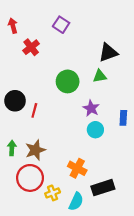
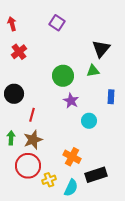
red cross: (31, 47) -> (19, 52), moved
black triangle: (108, 53) -> (101, 49), turned -30
purple star: (91, 108) -> (71, 101), moved
red line: (34, 110) -> (32, 115), moved
blue rectangle: (123, 118) -> (111, 97), moved

